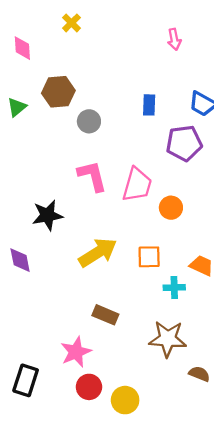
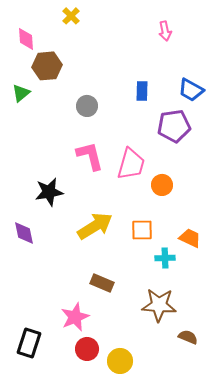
brown hexagon: (58, 92) -> (47, 66), moved

